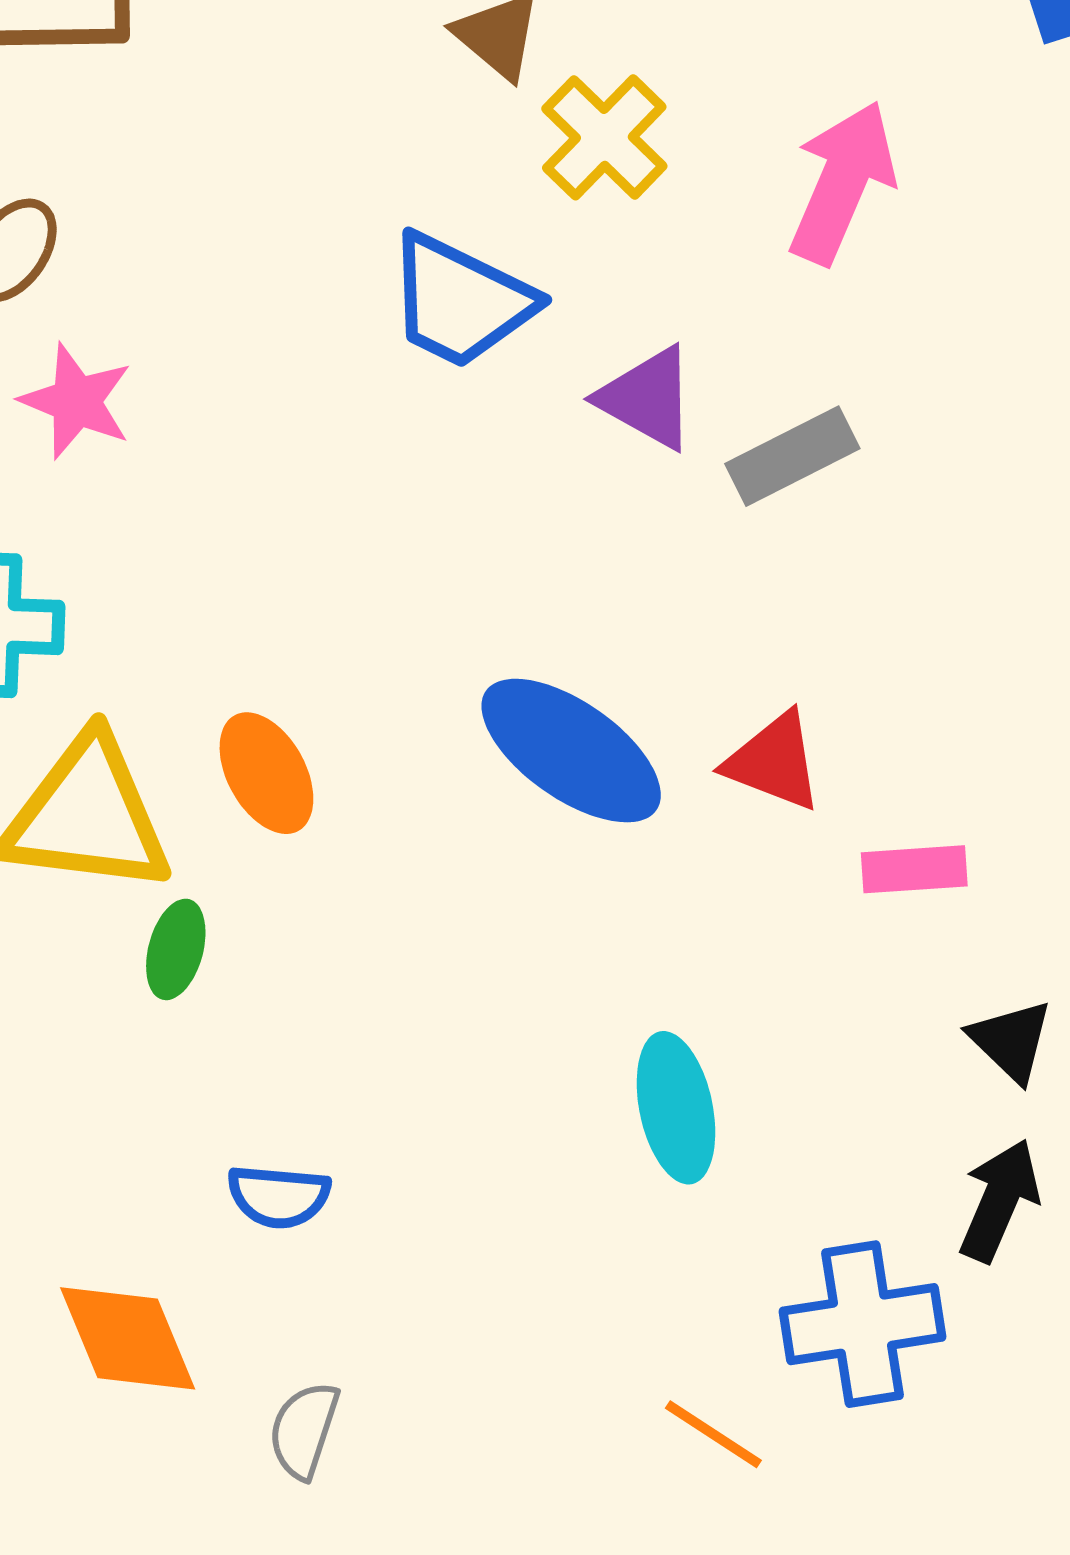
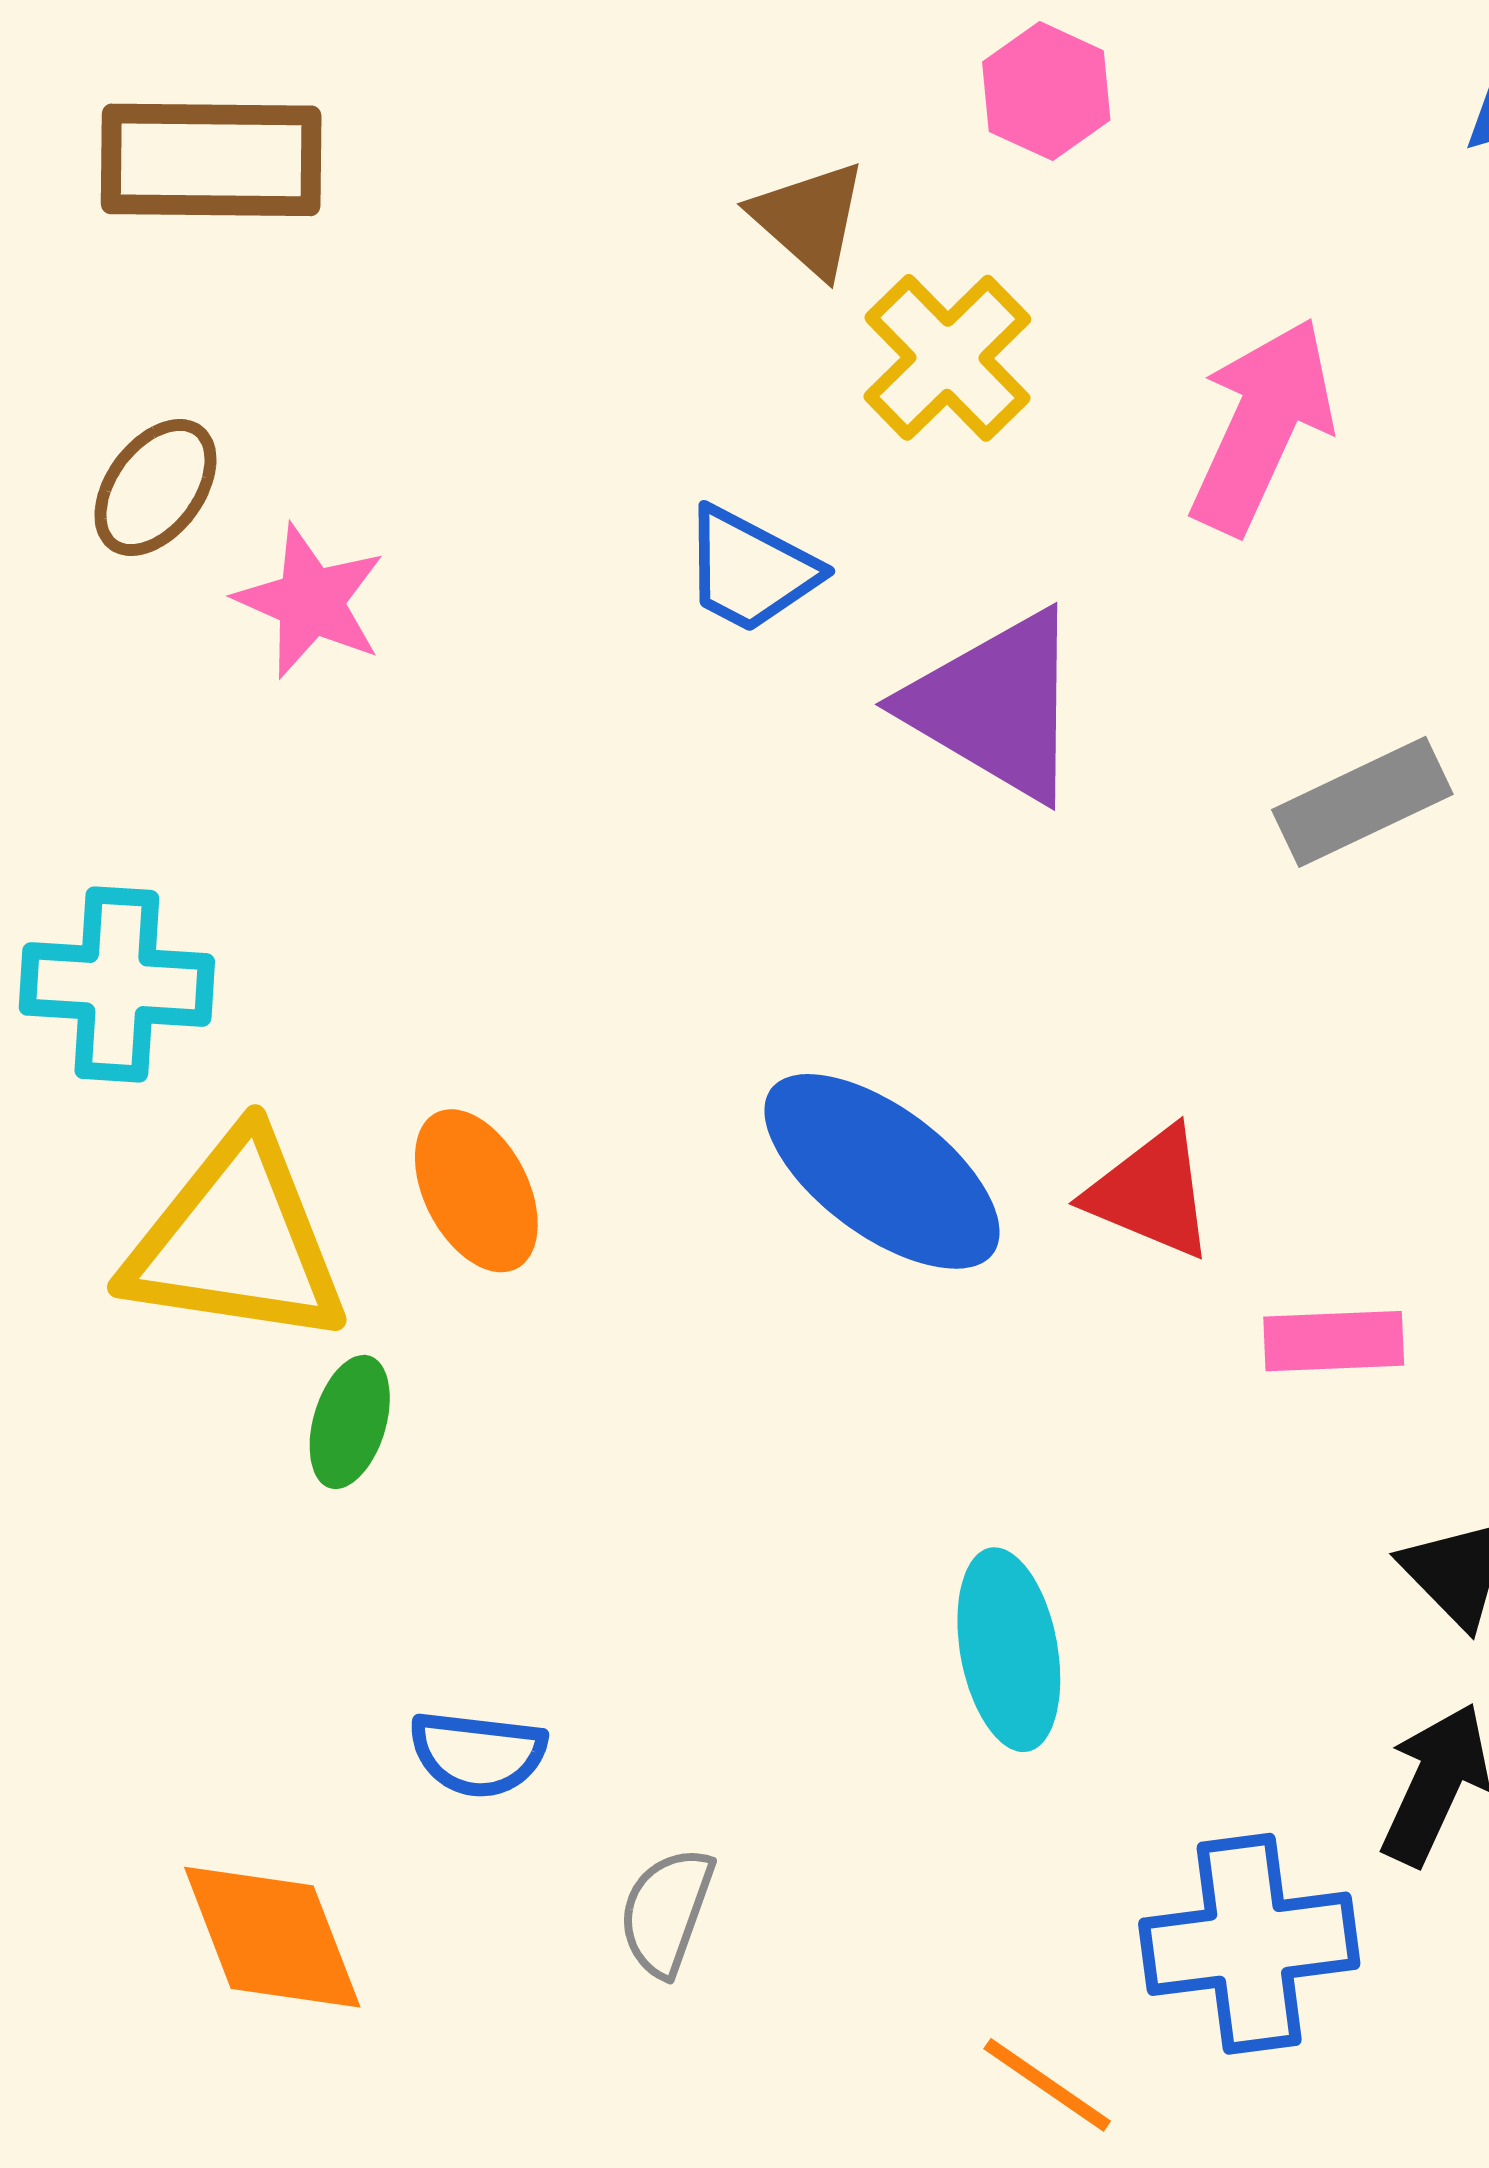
blue trapezoid: (460, 301) -> (750, 570), size x0.7
purple triangle: (647, 398) -> (995, 706), size x1.4
pink star: (76, 401) -> (310, 601), moved
gray rectangle: (792, 456) -> (1362, 802), moved
gray semicircle: (304, 1430) -> (666, 1912), moved

